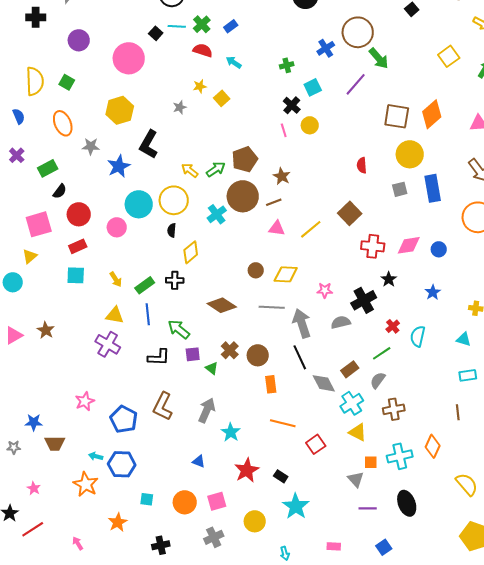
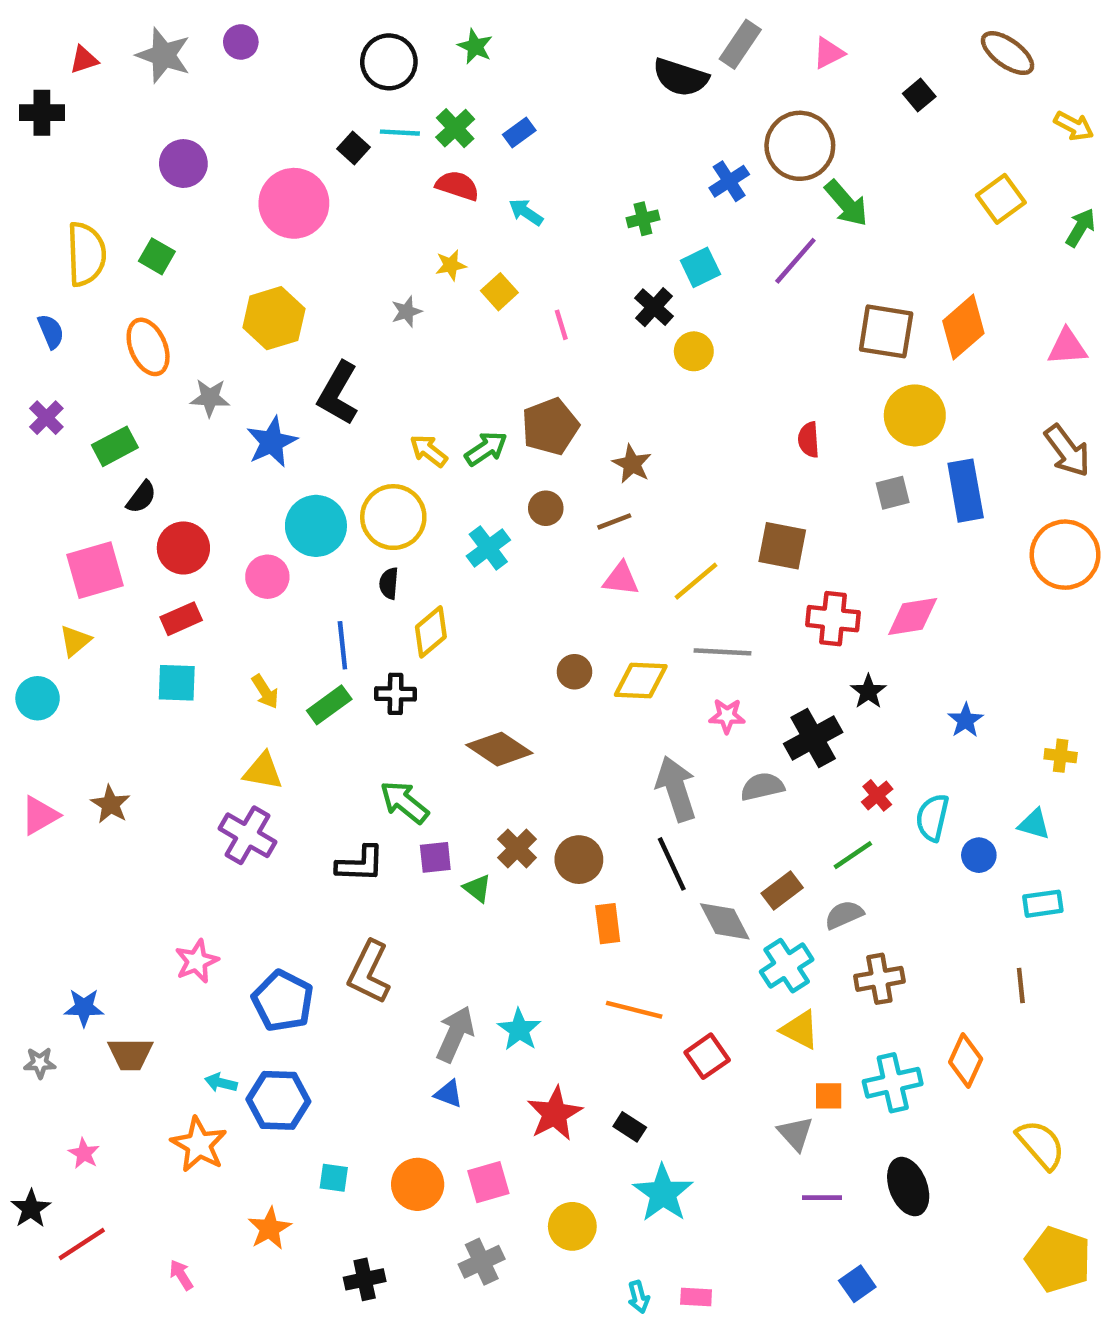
black cross: (36, 17) -> (42, 113), moved
pink line: (284, 130) -> (561, 325), moved
brown circle: (243, 196) -> (546, 508), size x0.5
brown square: (350, 213) -> (782, 546), turned -35
blue circle: (439, 249) -> (979, 855), moved
gray line: (272, 307) -> (723, 652), moved
blue line: (148, 314) -> (342, 645), moved
gray semicircle: (378, 380) -> (844, 915), turned 30
gray arrow: (207, 410) -> (455, 1034), moved
pink rectangle: (334, 546) -> (696, 1297), moved

